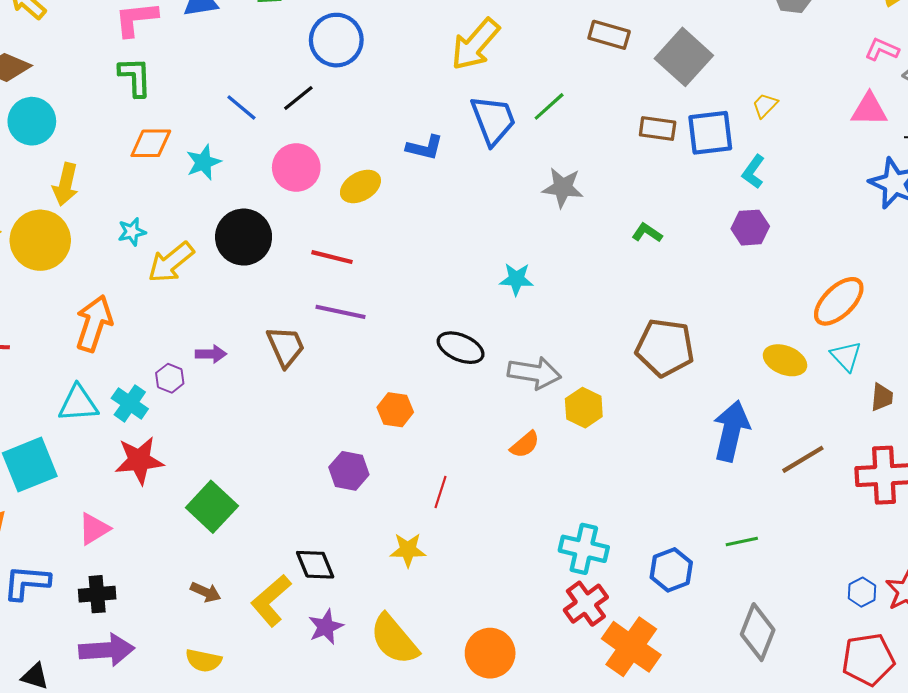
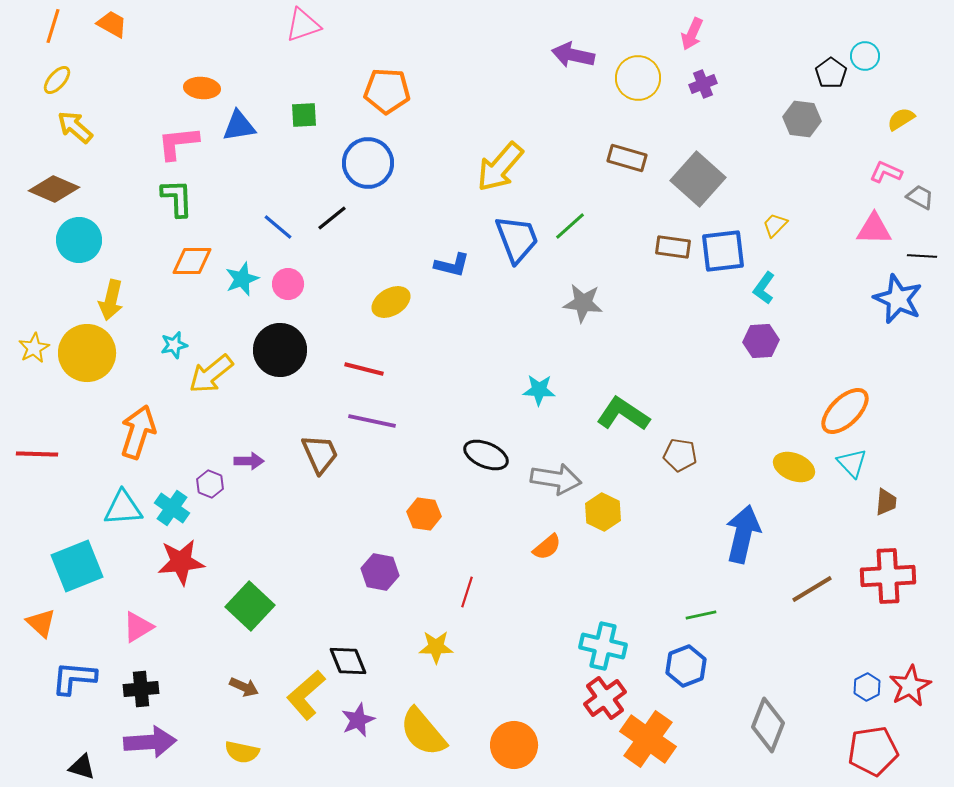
pink circle: (296, 168) -> (288, 284), moved, size x0.7
green L-shape: (647, 233) -> (623, 414), moved, size x1.8
brown pentagon: (665, 348) -> (680, 455), size x0.6
brown line: (803, 459) -> (812, 589), moved
green line: (742, 541) -> (701, 615), moved

